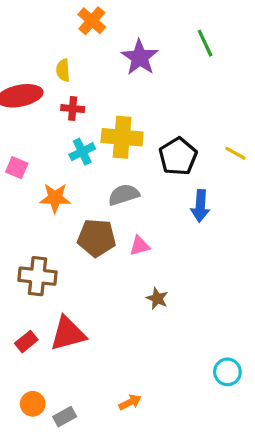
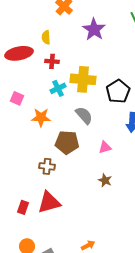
gray semicircle: (124, 195) -> (84, 115), turned 66
pink triangle: (140, 246) -> (105, 147), moved
brown cross: (37, 276) -> (47, 166), moved, size x0.7
red rectangle: (26, 342) -> (23, 207), turned -32

